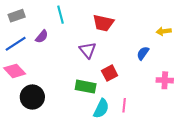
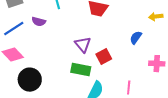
purple semicircle: (42, 37) -> (39, 22), turned 64
purple triangle: (88, 50) -> (83, 45), moved
pink line: (124, 105) -> (129, 88), moved

